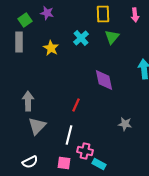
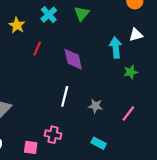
red line: (76, 105) -> (37, 49), moved
white line: (69, 135) -> (65, 96), moved
cyan rectangle: (99, 164) -> (99, 143), moved

